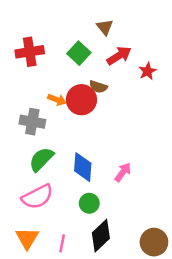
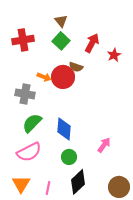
brown triangle: (105, 27) -> (61, 21), moved
red arrow: (119, 56) -> (92, 43), turned -30
pink arrow: (123, 172) -> (104, 145), moved

